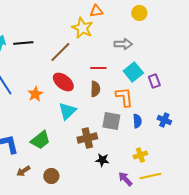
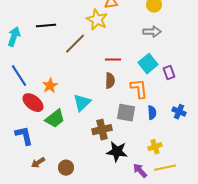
black line: (23, 43) -> (46, 26), moved
gray arrow: (123, 44) -> (152, 32), moved
red ellipse: (63, 82) -> (33, 103), moved
green trapezoid: (40, 140) -> (55, 119), moved
black star: (102, 160) -> (117, 152), size x1.5

